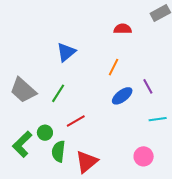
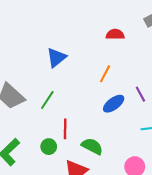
red line: (76, 121) -> (65, 129), turned -60
green circle: (45, 133) -> (49, 147), moved
green semicircle: (58, 151) -> (92, 146), moved, turned 110

